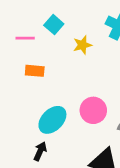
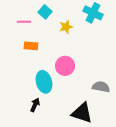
pink circle: (93, 110) -> (65, 66), moved
cyan ellipse: (52, 120) -> (44, 82), turned -60

